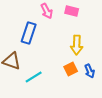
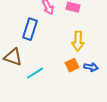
blue arrow: (90, 71) -> (91, 67), turned -56

